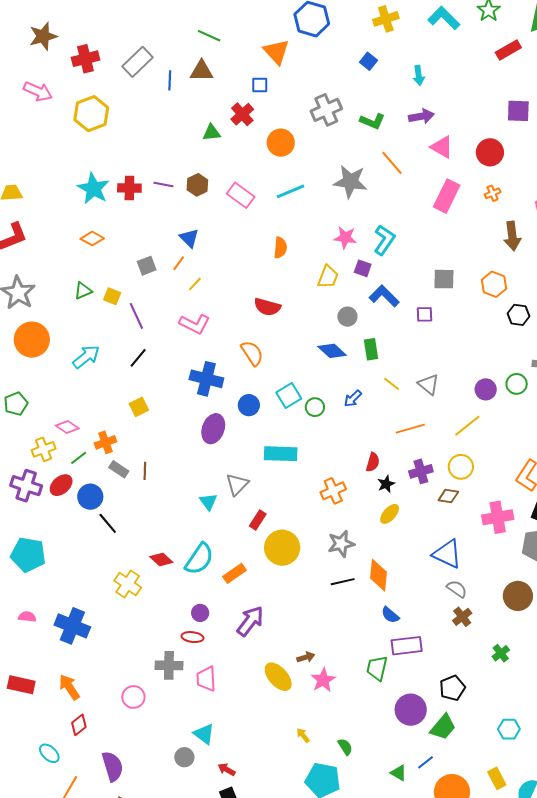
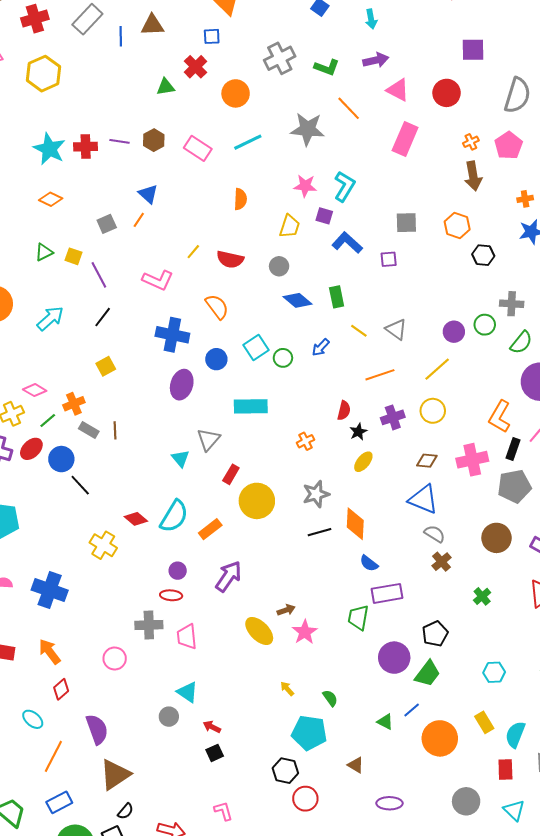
orange cross: (493, 193) -> (471, 142), moved
yellow line: (195, 284) -> (193, 252), moved
gray circle: (347, 317) -> (279, 266), moved
orange cross: (333, 491) -> (306, 441), size x0.7
brown diamond: (448, 496) -> (427, 461), moved

